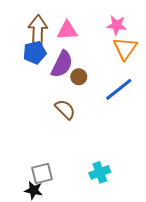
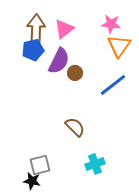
pink triangle: (67, 30) -> (64, 29), turned -35
brown semicircle: (65, 109) -> (75, 127), moved

